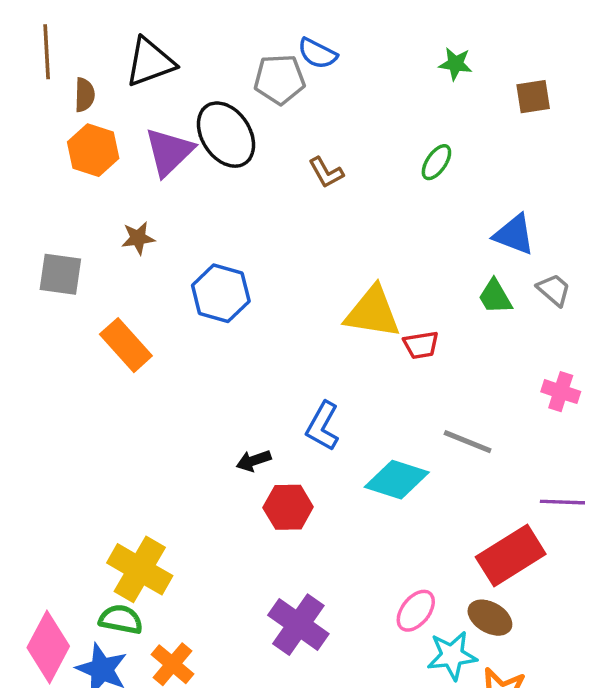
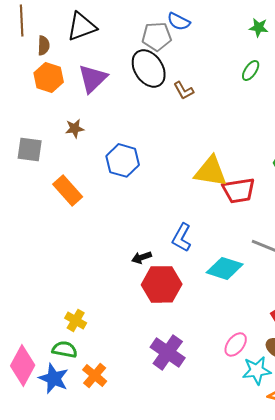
black ellipse: (226, 135) -> (149, 68), moved
green ellipse: (436, 162) -> (251, 70), moved
red trapezoid: (421, 345) -> (239, 190), size x1.6
red hexagon: (288, 507) -> (162, 284), size x1.4
yellow cross: (140, 569) -> (76, 320), size x0.6

